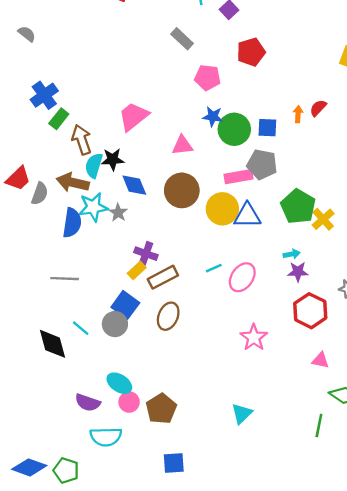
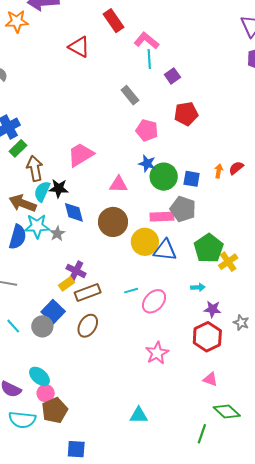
purple star: (298, 272) -> (213, 309), moved
brown pentagon: (161, 409) -> (55, 410), moved
cyan triangle: (242, 413) -> (139, 415), turned 36

